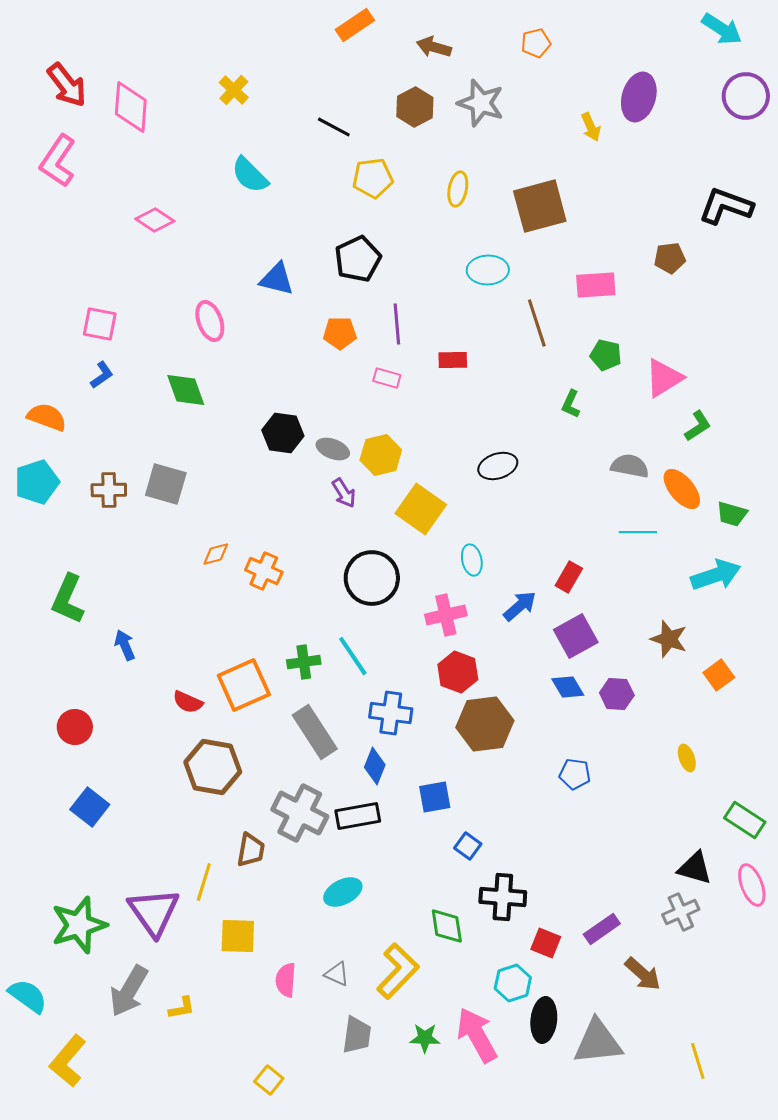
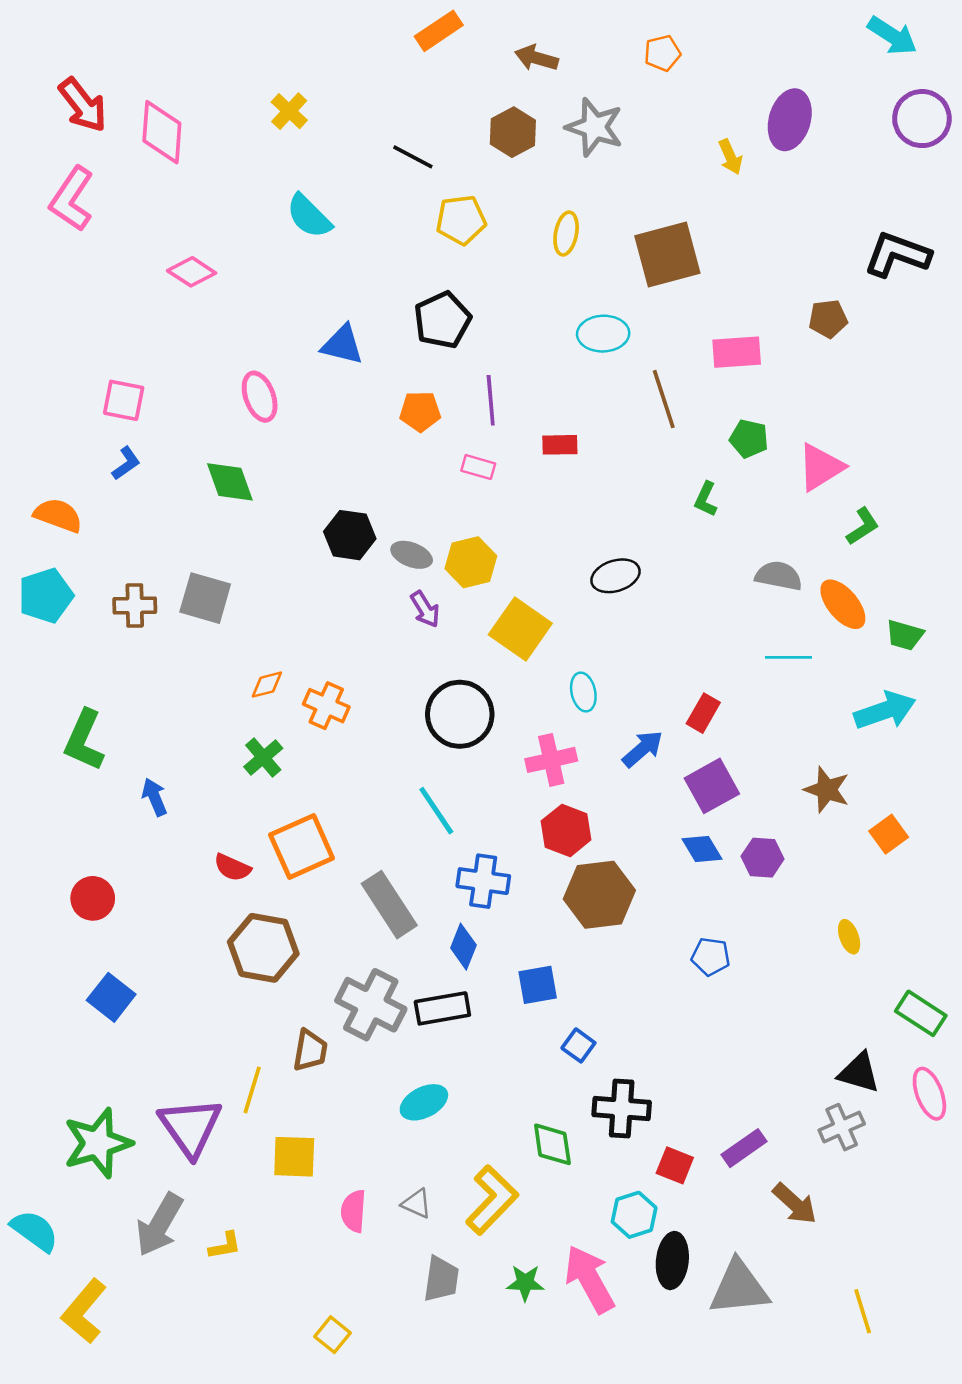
green cross: (304, 662) -> (263, 758), moved, turned -32

